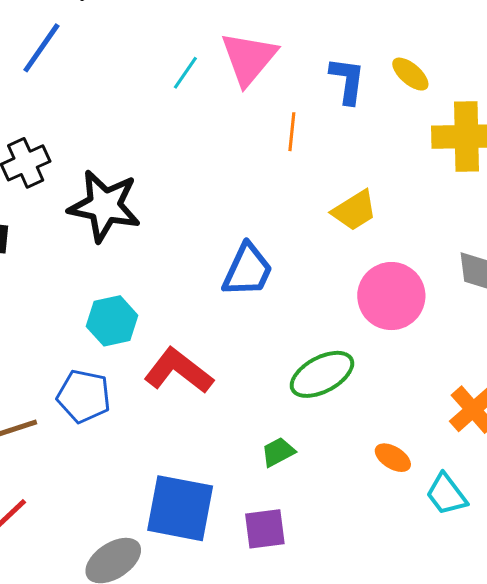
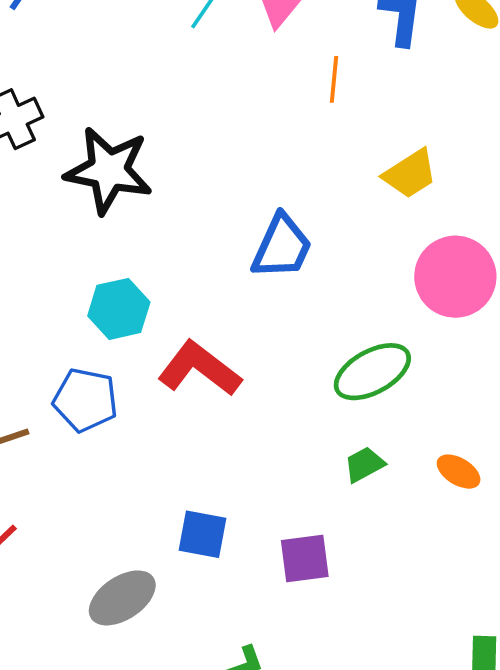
green trapezoid: (278, 452) -> (364, 464), moved
blue square: (180, 508) -> (202, 534), size x0.6

